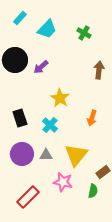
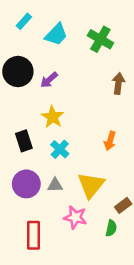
green cross: (84, 33) -> (100, 39), size x1.5
yellow star: (60, 98) -> (53, 117), moved
red rectangle: (28, 197) -> (33, 235), turned -45

